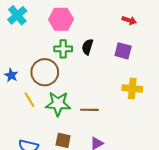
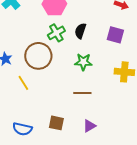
green cross: (63, 49) -> (56, 33), turned -30
green star: (58, 104) -> (83, 62), moved, size x0.7

